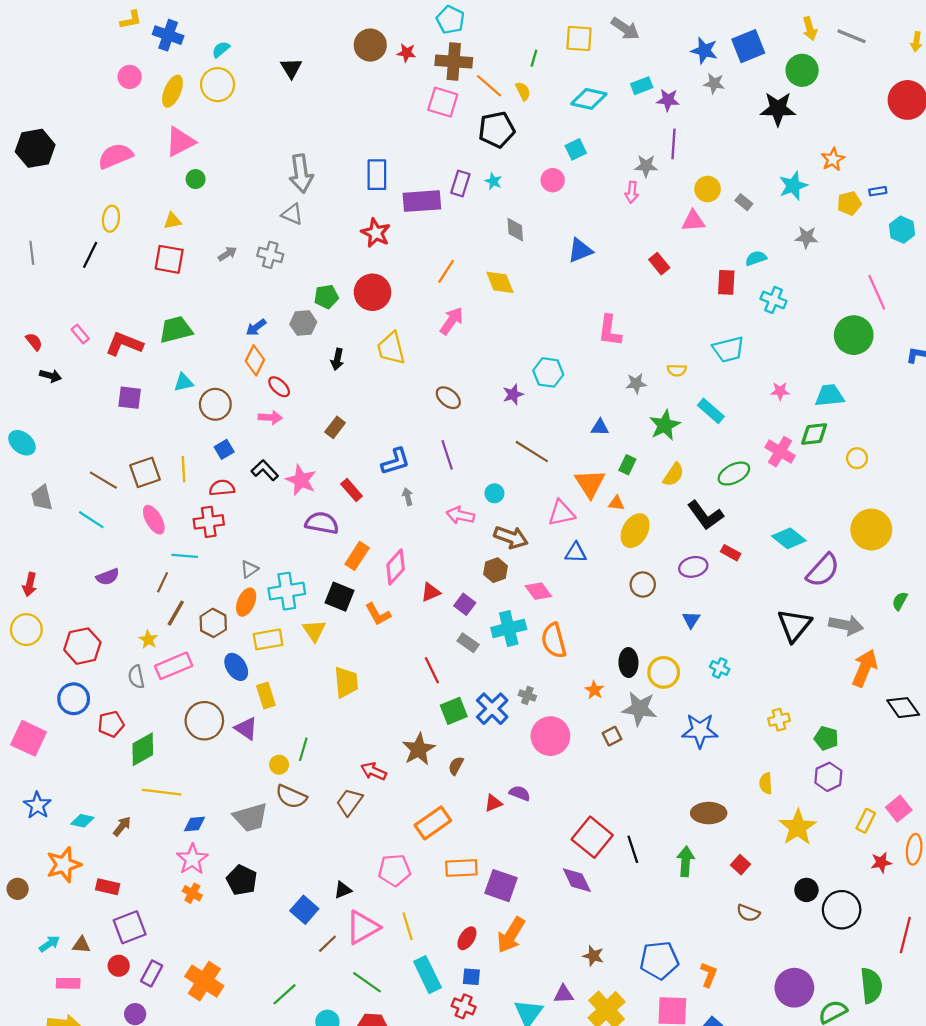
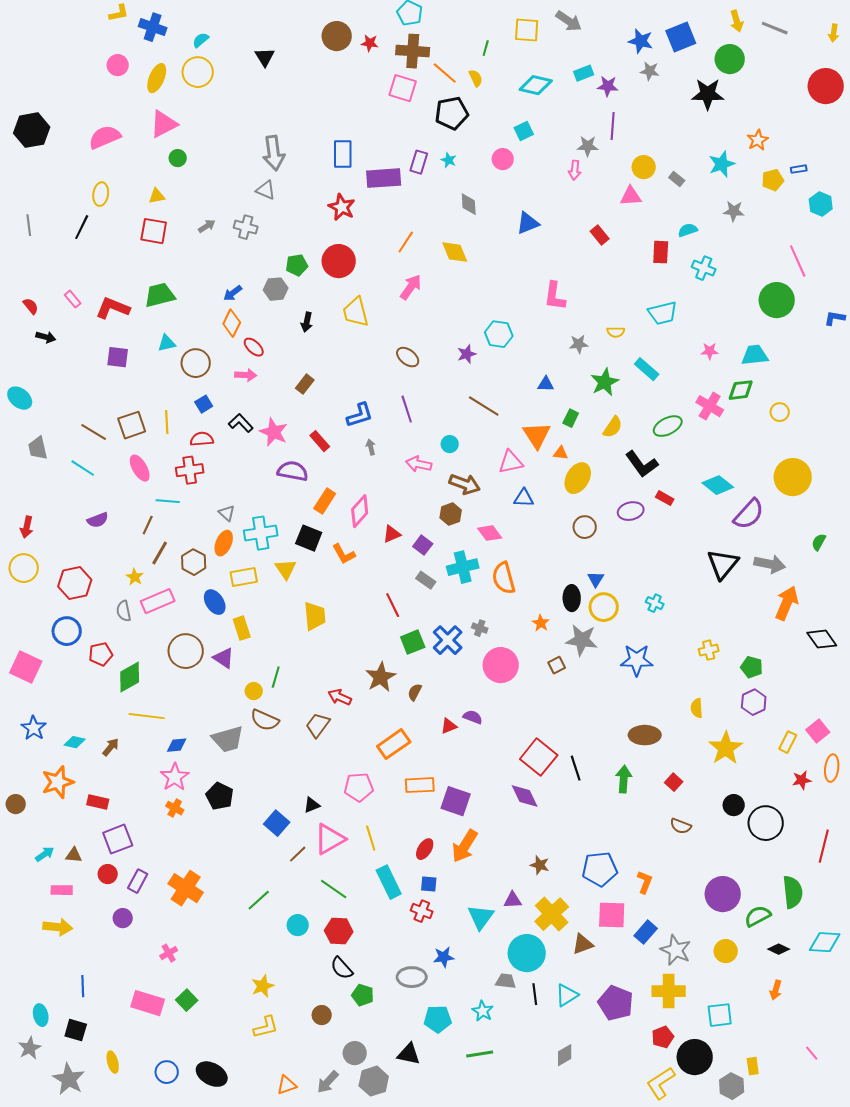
gray triangle: (249, 569) -> (227, 513), turned -42
blue triangle: (691, 620) -> (596, 579), moved

